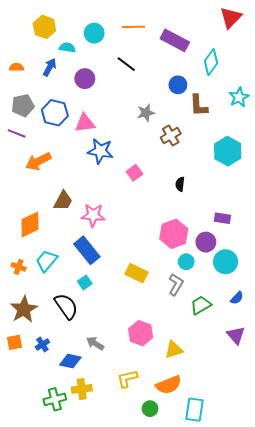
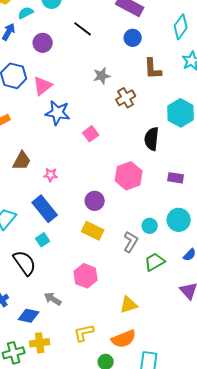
cyan semicircle: (67, 48) -> (26, 13), turned -35
cyan diamond: (211, 62) -> (181, 27), moved
blue circle: (178, 85) -> (133, 38), moved
pink triangle: (85, 123) -> (43, 86), turned -30
black semicircle: (180, 184) -> (152, 139), moved, size x1.6
pink star: (93, 215) -> (51, 175), size x0.6
pink hexagon: (174, 234) -> (129, 176), moved
purple circle: (206, 242) -> (95, 201), moved
cyan circle: (186, 262) -> (150, 226), moved
pink hexagon: (141, 333) -> (86, 276), moved

